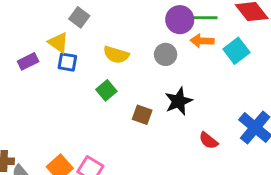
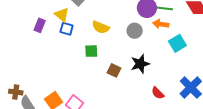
cyan square: (236, 51) -> (177, 43), moved
purple rectangle: (28, 61) -> (40, 25), turned -48
green square: (106, 90) -> (91, 51), turned 32

